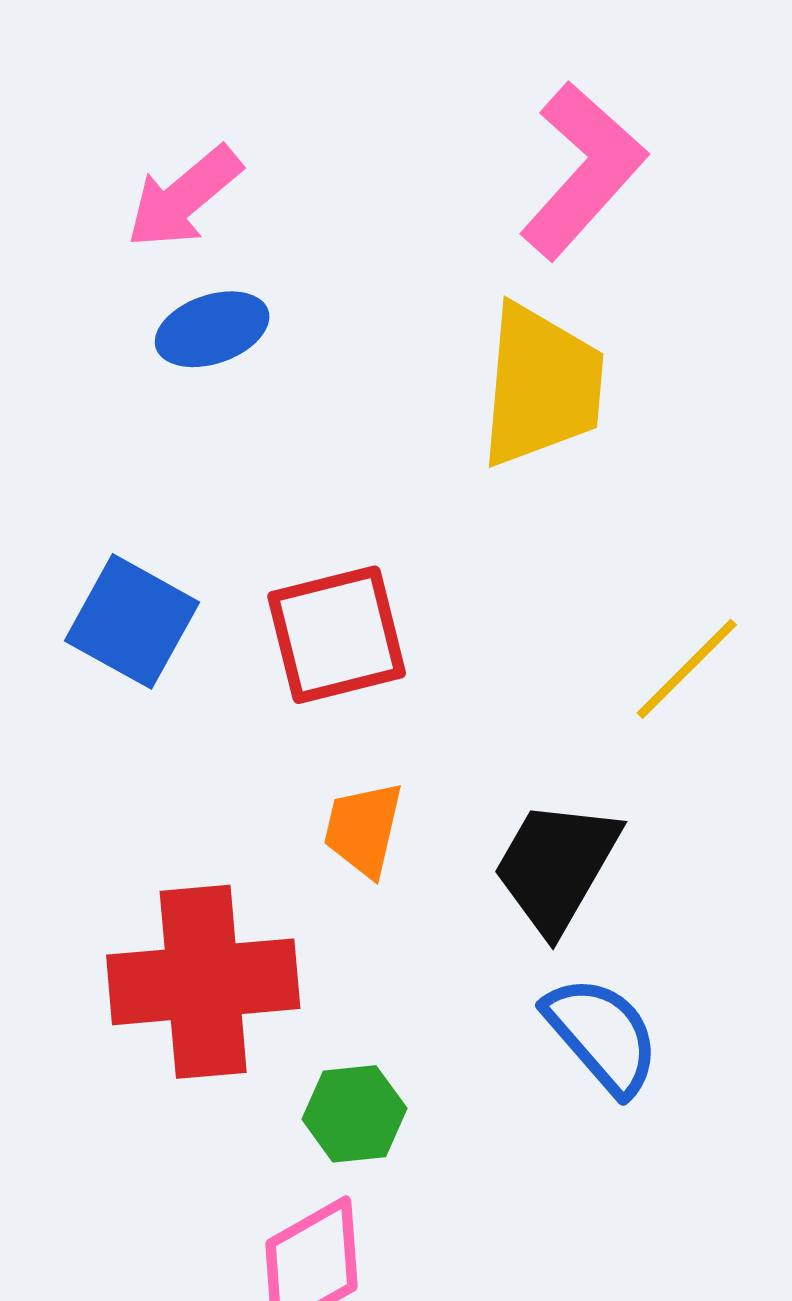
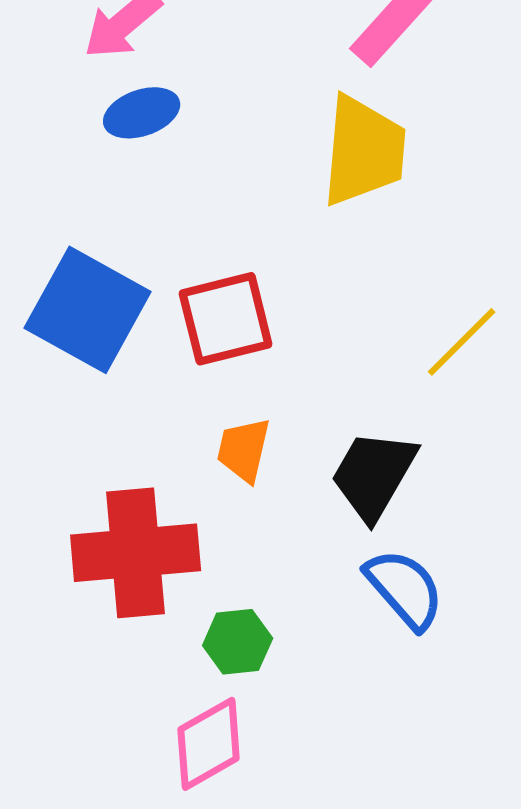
blue square: (132, 621) -> (88, 310), size x1.4

